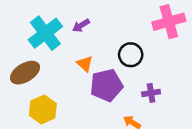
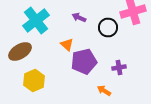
purple arrow: (81, 25) -> (79, 18), moved, turned 56
black circle: (131, 55) -> (108, 28), moved

